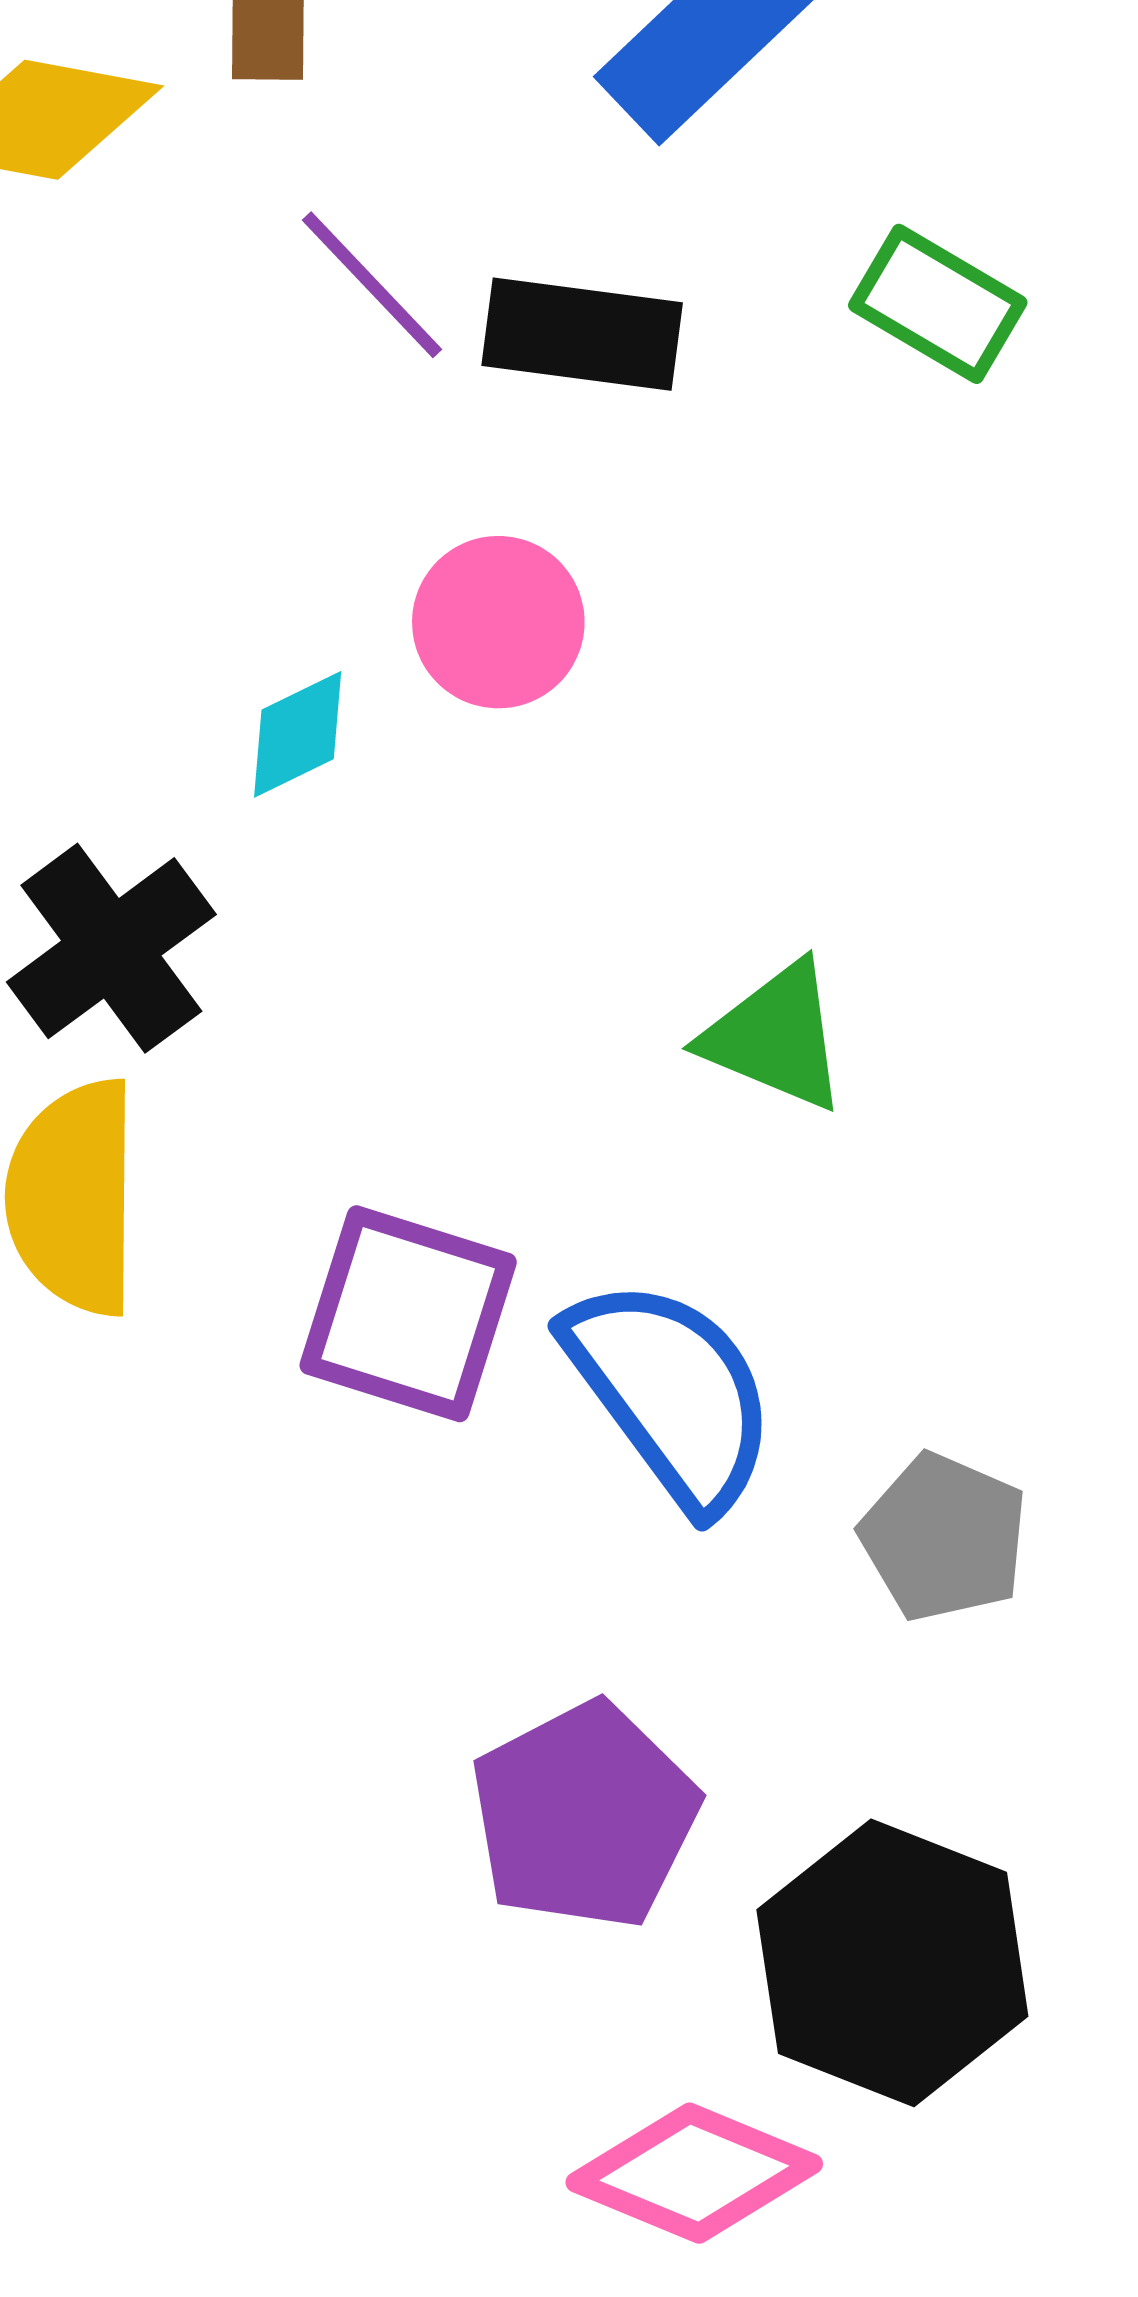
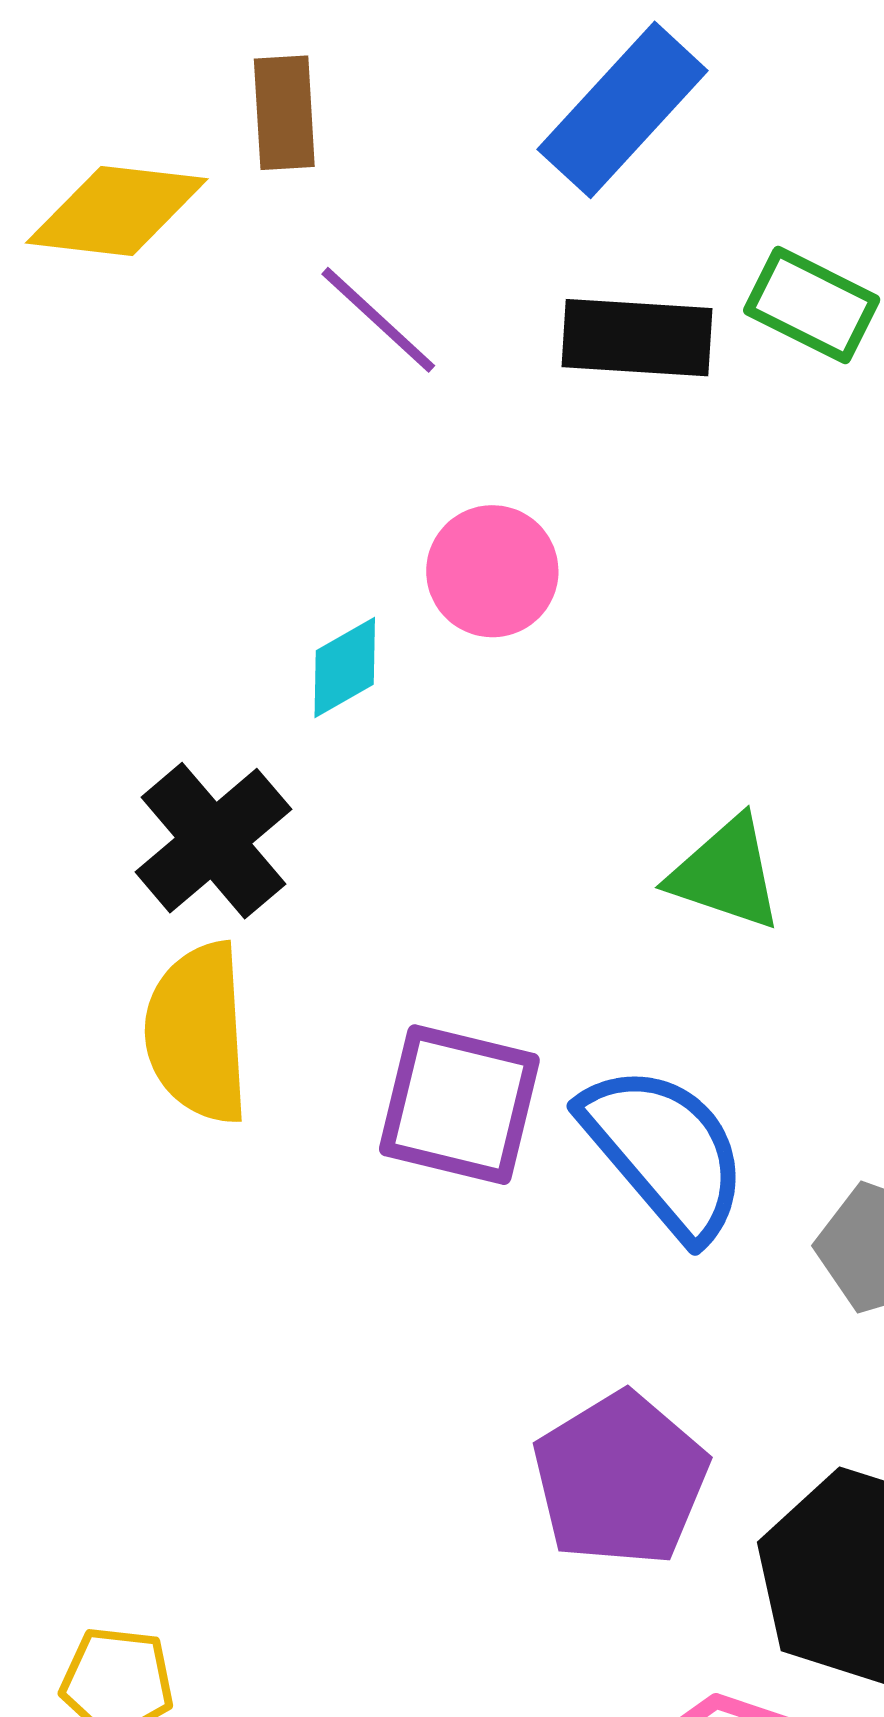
black rectangle: (582, 334) -> (637, 338), moved

